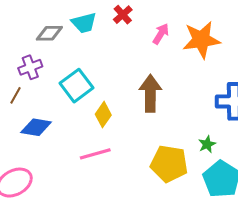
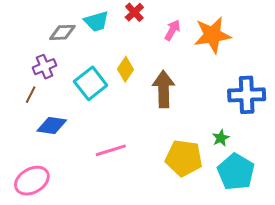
yellow diamond: (103, 115) -> (126, 69), moved

